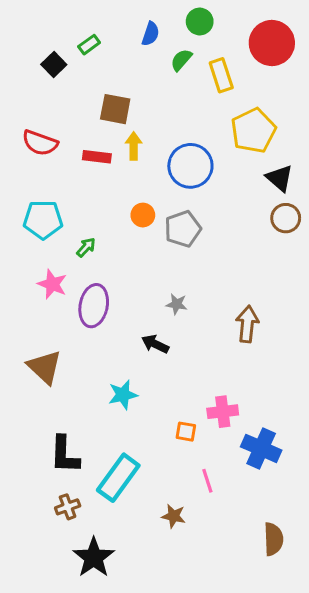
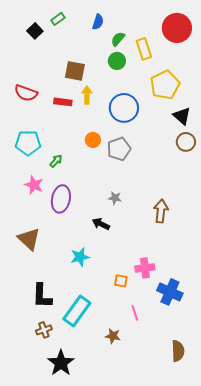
green circle: (200, 21) -> (117, 61), moved
green rectangle: (89, 45) -> (58, 19), moved
black square: (54, 65) -> (35, 31), moved

